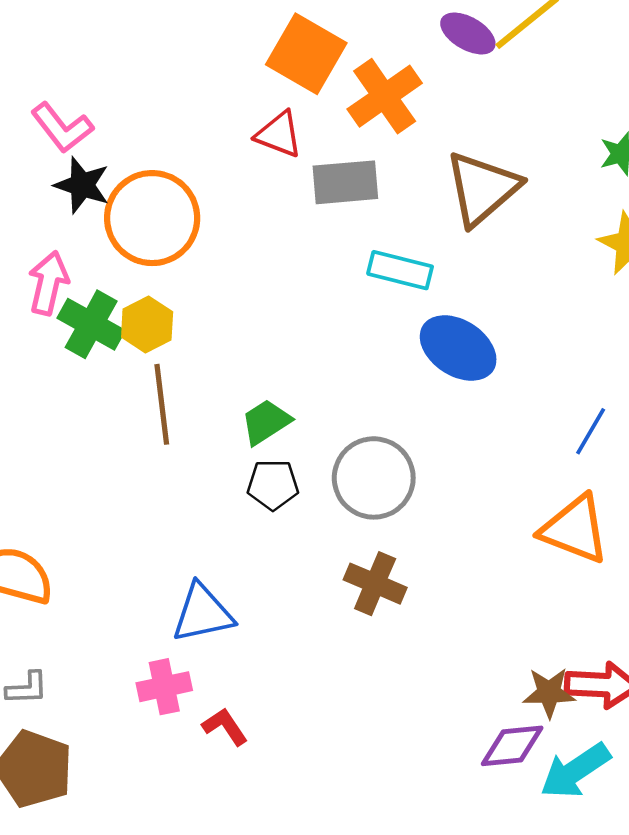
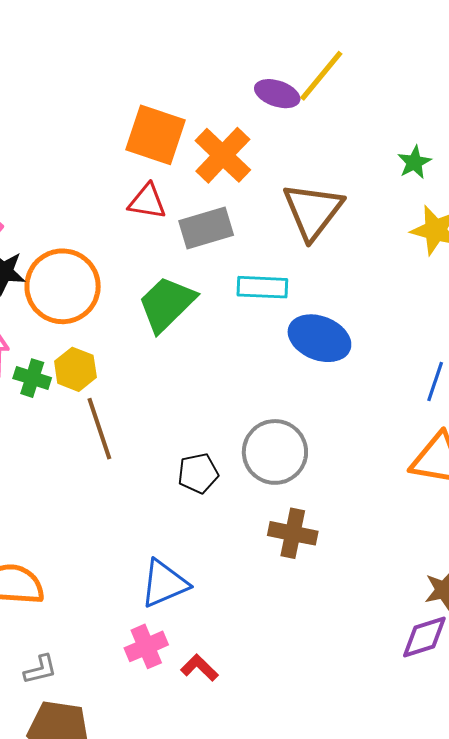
green cross: (91, 324) -> (32, 378), size x0.7
green trapezoid: (266, 422) -> (167, 304), moved, size x1.5

